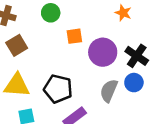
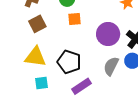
orange square: (74, 36) -> (74, 19), moved

